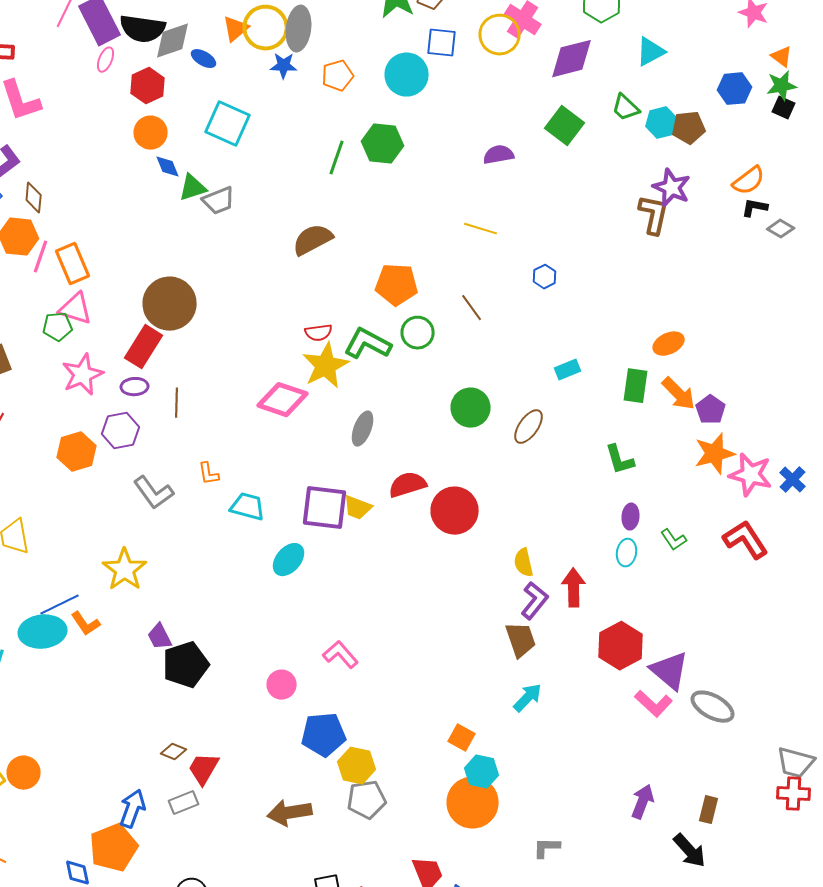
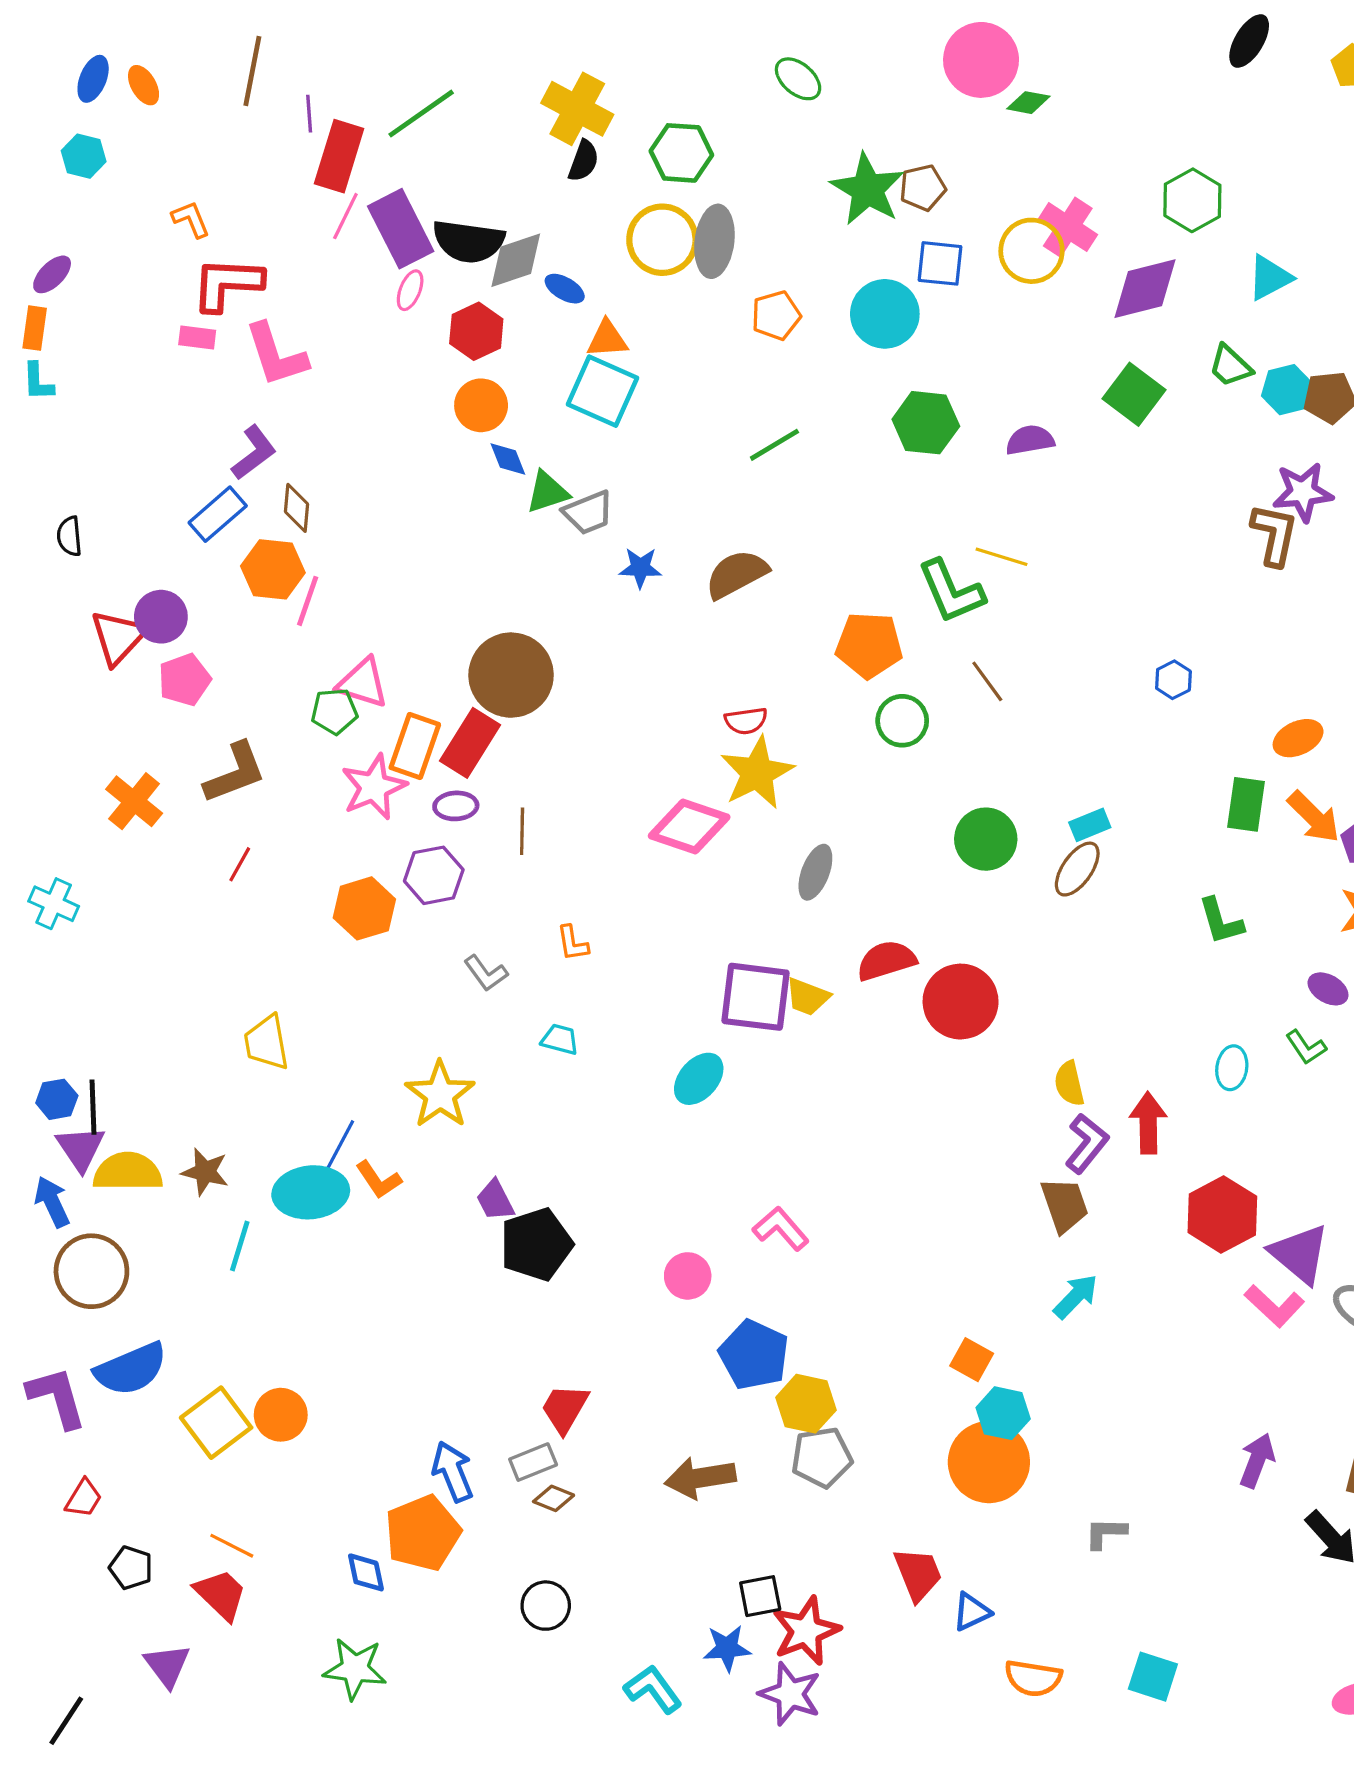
orange triangle: (236, 29) -> (607, 339), moved, turned 36
blue star: (284, 66) -> (640, 568), moved
green hexagon: (383, 144) -> (926, 423), moved
green line: (337, 158) -> (774, 445), turned 40
purple star: (672, 188) -> (1303, 492), turned -30
orange rectangle: (73, 264) -> (415, 746), moved, turned 42
blue hexagon: (545, 277) -> (1173, 680), moved
green L-shape: (368, 344) -> (951, 591), moved, turned -141
cyan rectangle: (568, 370) -> (1090, 825), moved
gray L-shape: (154, 493) -> (486, 973), size x0.7
cyan trapezoid: (248, 507) -> (560, 1039), moved, size x0.7
purple ellipse: (631, 517) -> (1328, 989), moved, turned -65
blue line: (60, 605) -> (338, 1150), turned -36
blue pentagon: (324, 735) -> (754, 1355), turned 30
brown diamond: (174, 752) -> (554, 1498), moved
blue arrow: (133, 809) -> (453, 1472), turned -42

